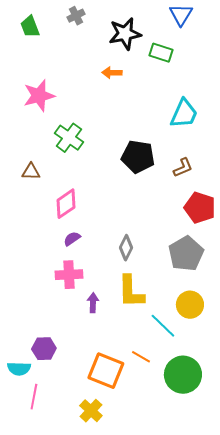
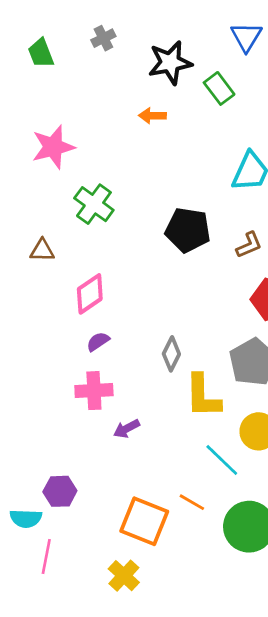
green rectangle: (161, 53) -> (219, 88), turned 35
yellow L-shape: (131, 292) -> (203, 396), moved
purple arrow: (93, 303) -> (127, 429), turned -120

